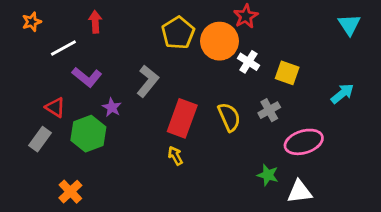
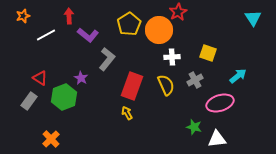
white cross: (248, 62) -> (172, 57), moved, turned -35
purple L-shape: (87, 77) -> (88, 35), moved
cyan arrow: (342, 94) -> (238, 76), moved

